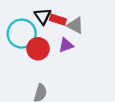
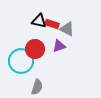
black triangle: (43, 16) -> (39, 21), turned -42
cyan circle: (22, 34) -> (21, 61), moved

